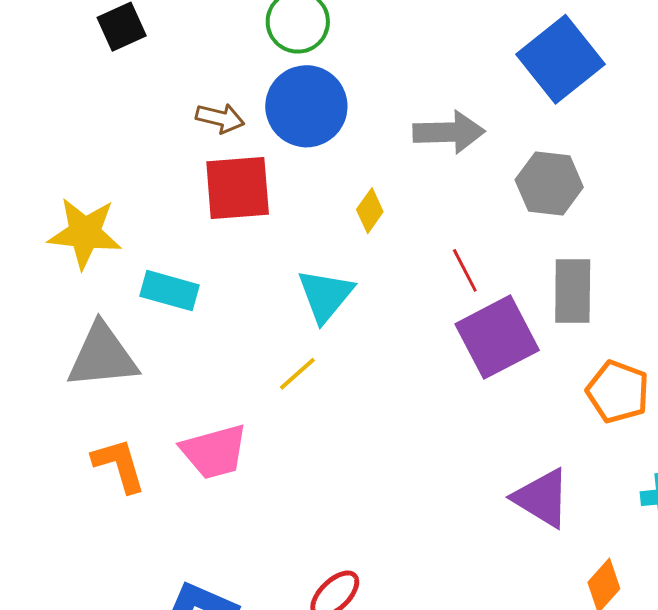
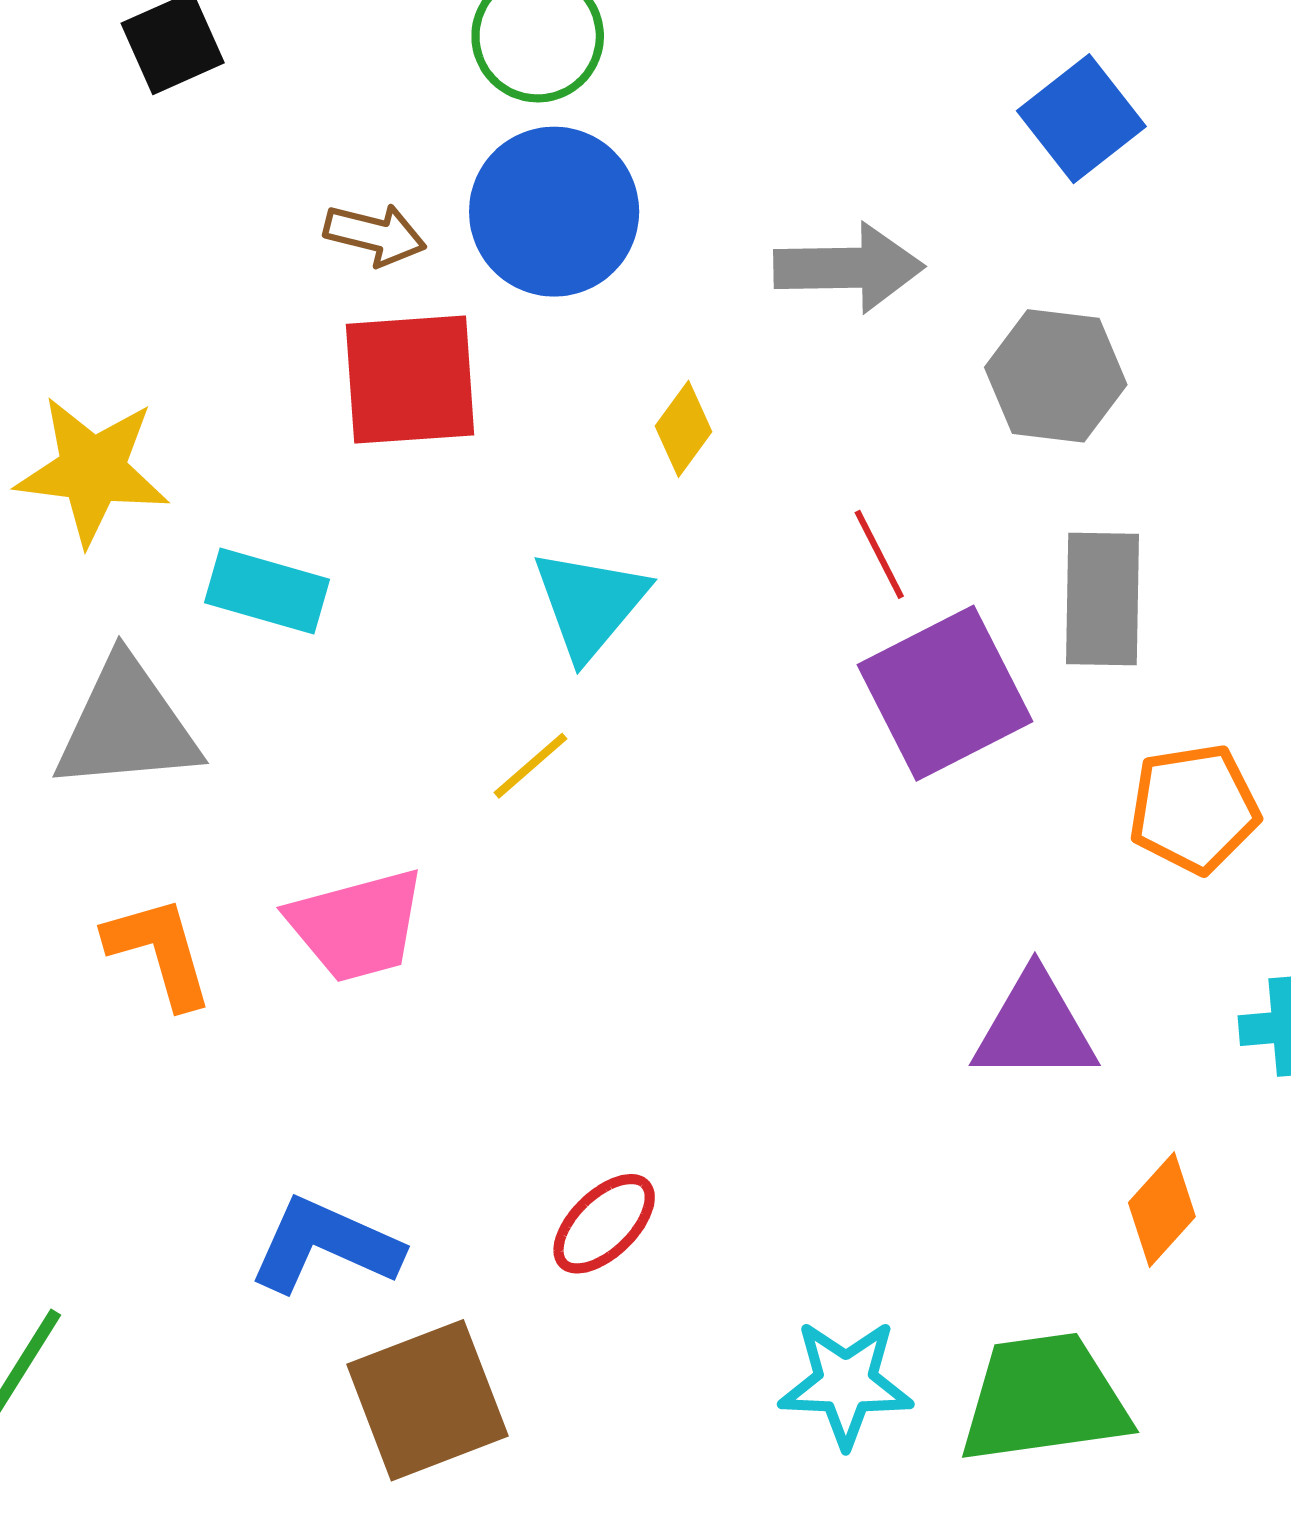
blue square: (561, 59) -> (1081, 119), size x0.7
orange pentagon: (618, 392) -> (1194, 809), turned -30
purple triangle: (542, 498) -> (1035, 1027), turned -32

